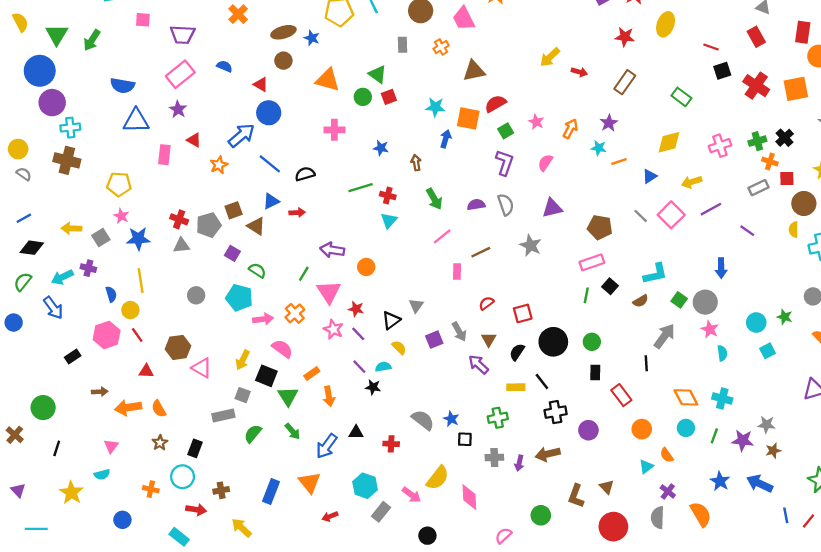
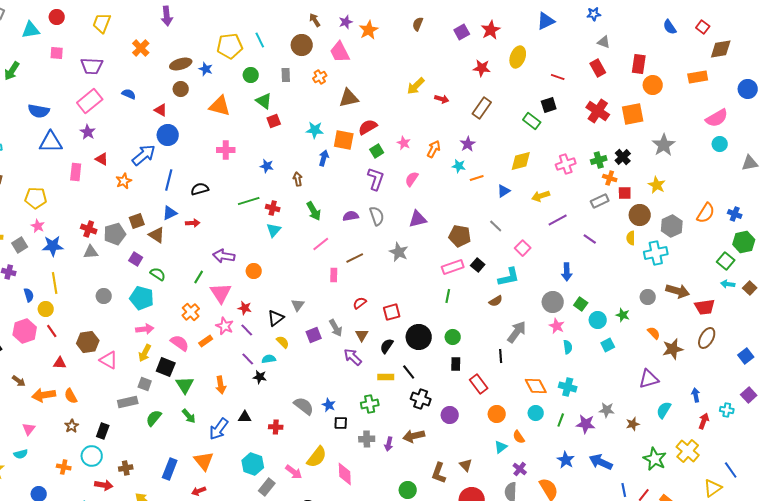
black square: (722, 71) -> (549, 105), moved
green circle: (363, 97) -> (251, 75), moved
blue line: (270, 164) -> (169, 180), turned 65
pink square: (671, 215) -> (523, 248), moved, size x0.7
black square: (610, 286) -> (478, 265), moved
green square: (679, 300) -> (581, 304), moved
pink arrow: (263, 319) -> (145, 329), moved
orange rectangle: (312, 374) -> (206, 341), moved
brown arrow: (100, 392) -> (19, 381), turned 40
black cross: (556, 412) -> (421, 399), turned 30
brown star: (773, 451) -> (633, 424), moved
red arrow: (330, 516) -> (199, 491), moved

